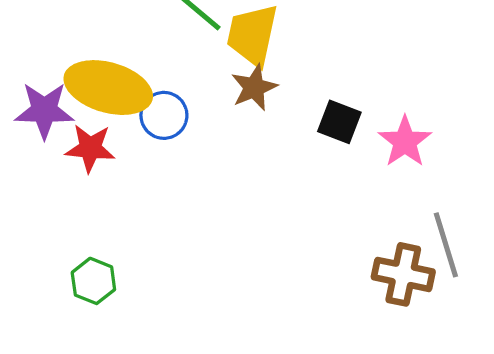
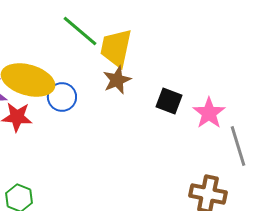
gray line: (446, 245) -> (238, 146), moved

